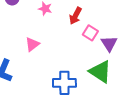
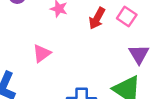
pink square: (90, 33) -> (127, 17), moved

